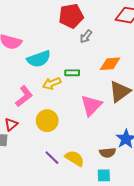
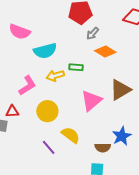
orange diamond: (110, 64) -> (105, 52), moved, turned 30
red triangle: (11, 124) -> (12, 111), turned 32
yellow semicircle: (75, 158) -> (71, 135), moved

